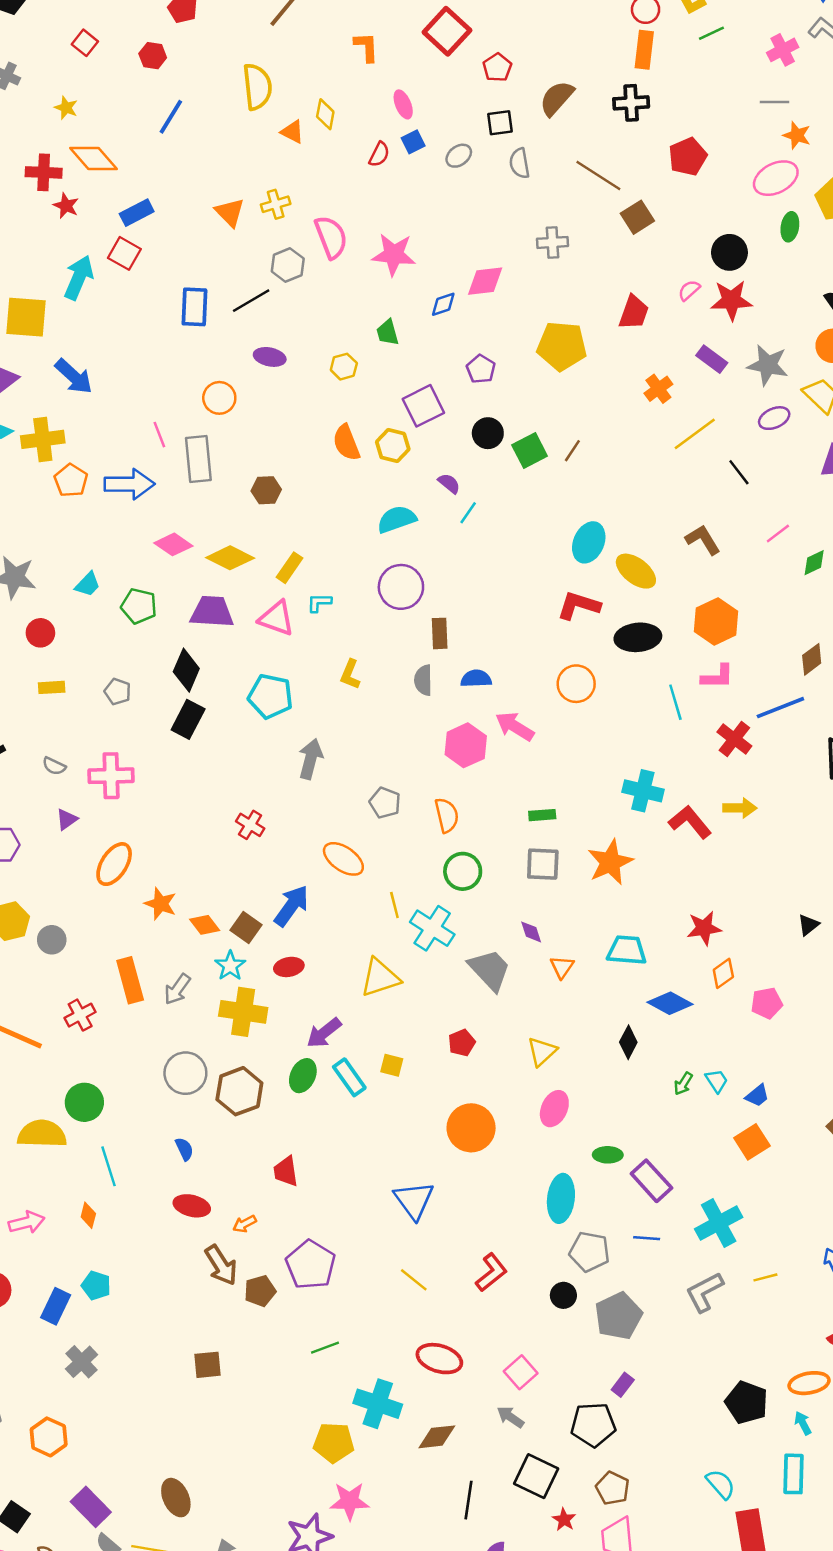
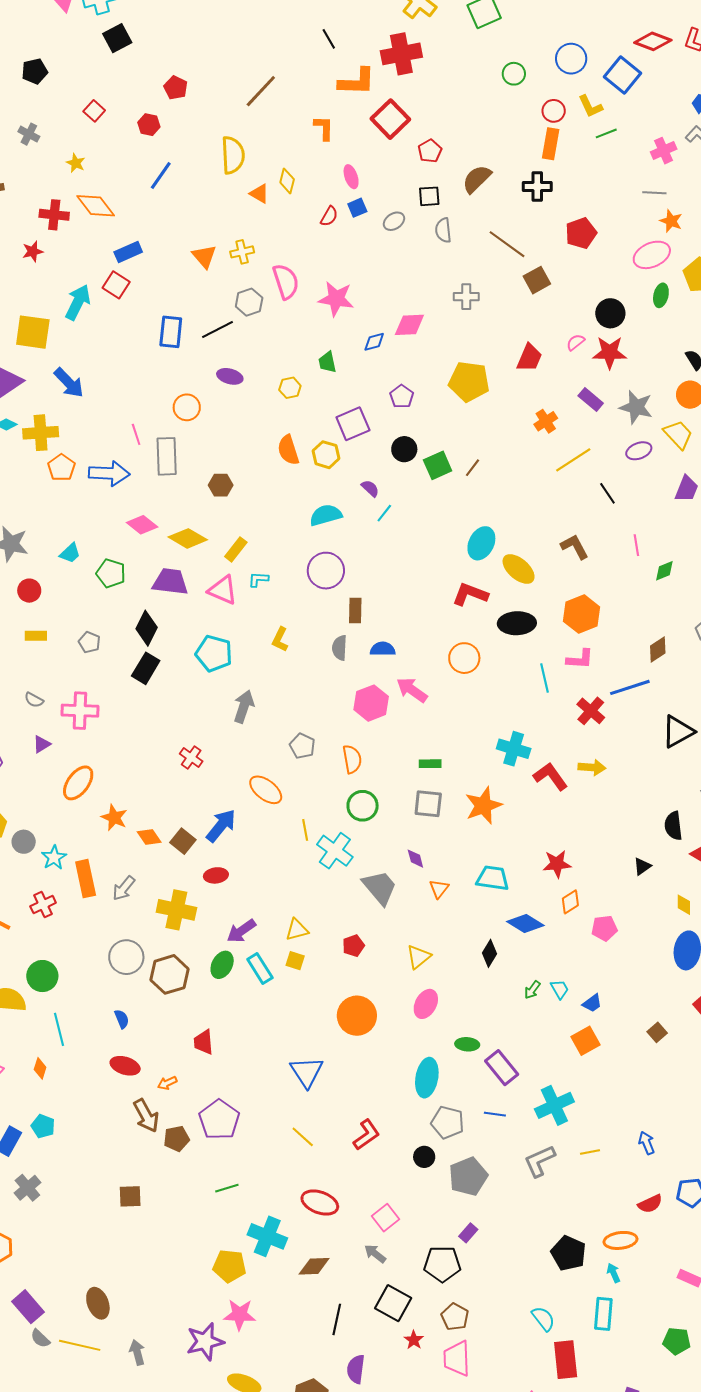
red star: (66, 206) -> (33, 251), moved, turned 30
pink line: (778, 533) -> (636, 545), turned -65
cyan star: (230, 966) -> (54, 858), moved
yellow triangle: (380, 978) -> (297, 930), moved, size x0.7

